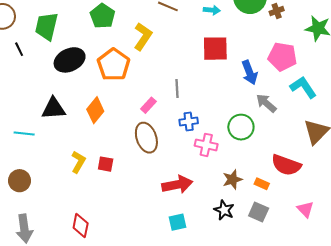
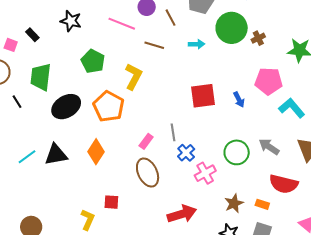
red square: (215, 49) -> (203, 96), moved
blue arrow: (250, 72) -> (239, 100), size x0.7
gray line: (177, 89) -> (173, 132), moved
gray arrow: (266, 103) -> (269, 147), moved
blue cross: (189, 122) -> (186, 153), turned -30
cyan line: (24, 134) -> (27, 157), moved, turned -36
pink cross: (206, 145) -> (205, 173), turned -35
yellow L-shape: (78, 162) -> (88, 220), moved

